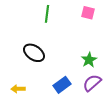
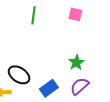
black ellipse: (34, 53) -> (19, 75), moved

